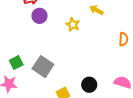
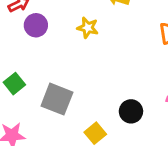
green square: (16, 63) -> (14, 84), moved

